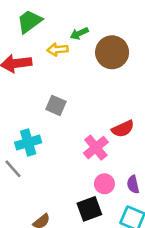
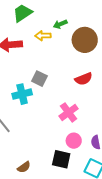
red semicircle: (123, 129) -> (84, 79), moved
cyan cross: (28, 142) -> (22, 94), moved
black square: (89, 209) -> (61, 159), turned 30

